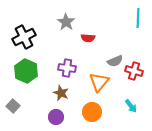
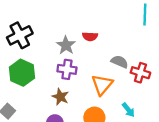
gray star: (66, 22) -> (66, 45), moved
gray semicircle: (115, 61) -> (120, 62), turned -133
cyan arrow: (131, 106) -> (128, 110), moved

